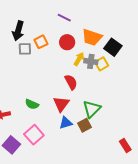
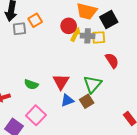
red circle: (67, 42) -> (69, 26), moved
black square: (113, 47) -> (109, 20), turned 30
yellow square: (102, 64) -> (99, 37), turned 32
red semicircle: (71, 82) -> (112, 61), moved

